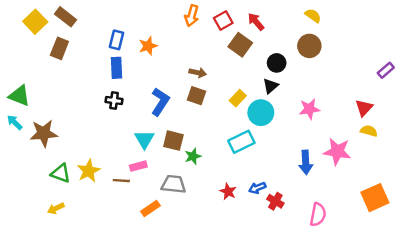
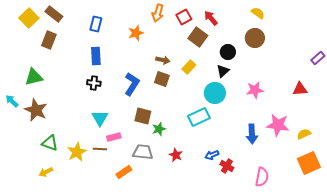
blue rectangle: (116, 40) -> (96, 24), moved
orange star: (148, 46) -> (136, 33), moved
green triangle: (19, 96) -> (34, 77), moved, turned -36
yellow rectangle: (238, 98) -> (189, 67), moved
red triangle: (364, 108) -> (300, 89), turned 42
yellow semicircle: (369, 131) -> (304, 134), moved, turned -40
brown star: (44, 133) -> (36, 110), turned 30
cyan triangle: (144, 139) -> (100, 118), moved
yellow star: (89, 171) -> (77, 152), moved
red star: (228, 192) -> (176, 155), moved

